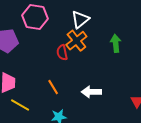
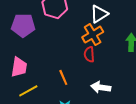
red semicircle: (62, 53) -> (89, 54), moved
yellow line: (20, 105) -> (28, 91), turned -66

